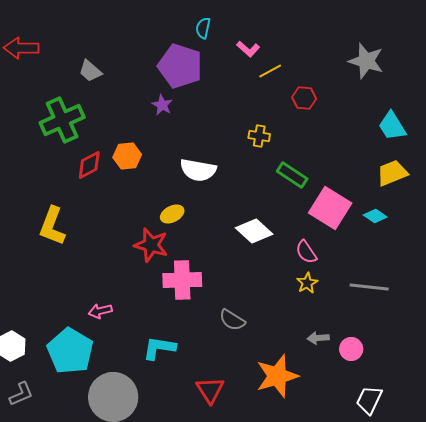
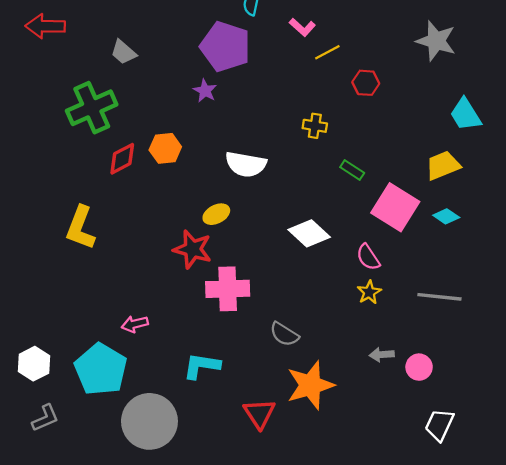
yellow trapezoid: (392, 173) -> (443, 165), moved
green rectangle: (292, 175) -> (352, 170), size x0.7
orange star: (277, 376) -> (310, 385), moved

